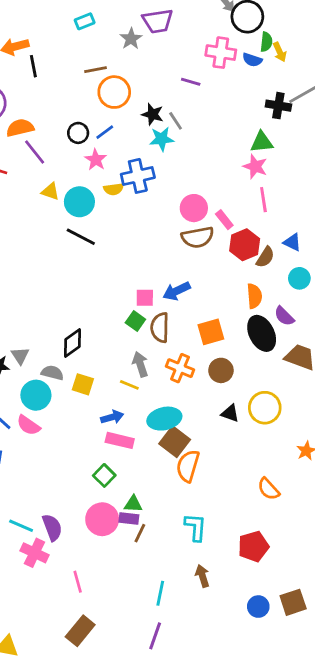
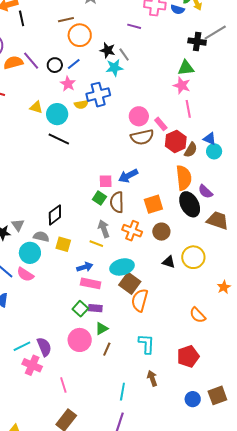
purple line: (35, 152) -> (31, 61), moved
cyan circle: (299, 278) -> (214, 151), moved
orange semicircle: (254, 296) -> (184, 178), size x1.4
green triangle: (133, 504) -> (102, 329), turned -32
purple rectangle: (129, 518) -> (95, 308), moved
cyan line: (21, 526) -> (22, 346), turned -48

